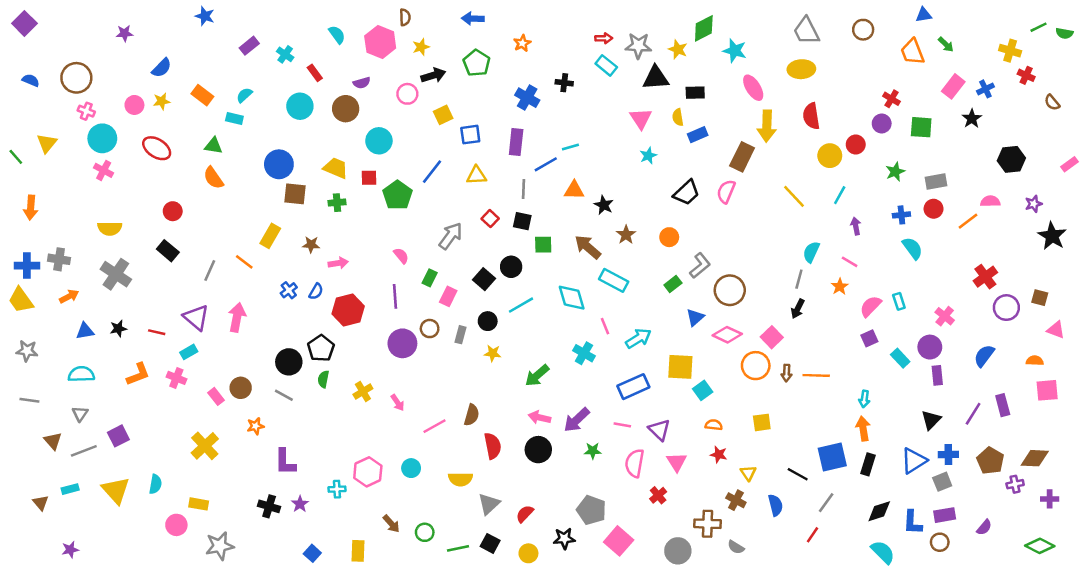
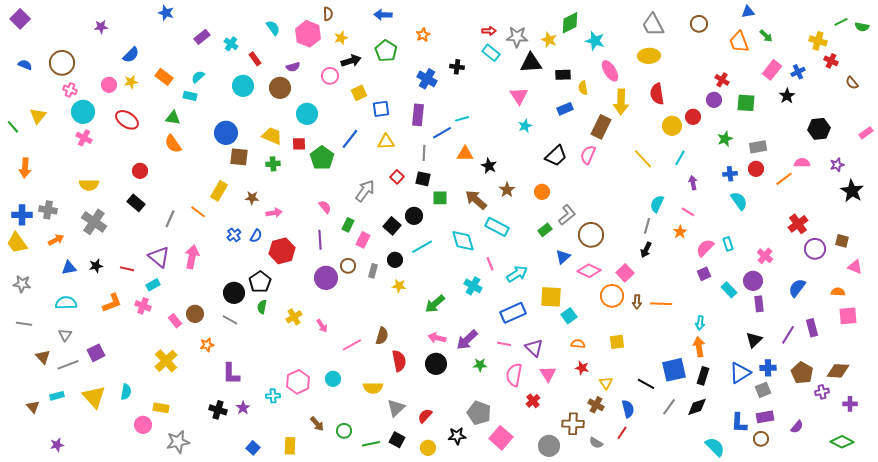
yellow semicircle: (678, 117) -> (583, 88), moved
black diamond: (879, 511) -> (697, 407), moved
red line: (812, 535) -> (622, 433), moved

